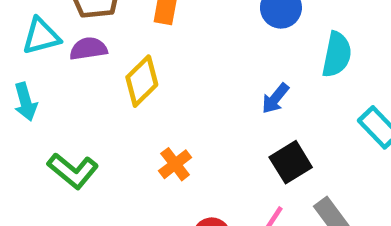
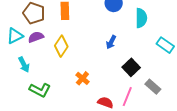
blue arrow: (275, 98) -> (111, 42), moved
cyan arrow: (25, 102) -> (24, 65), moved

